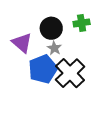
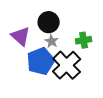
green cross: (82, 23) -> (84, 40), moved

